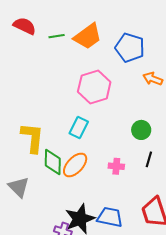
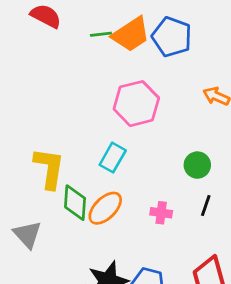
green line: (57, 36) -> (101, 34), moved
blue pentagon: (130, 48) -> (172, 37), moved

